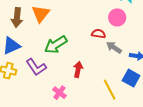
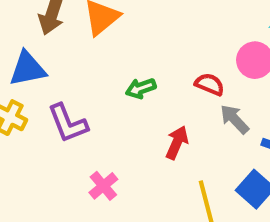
green arrow: (56, 45) -> (141, 88), moved, size x0.6
red arrow: (78, 69) -> (177, 143), moved

